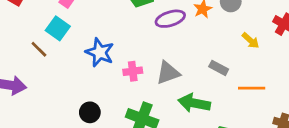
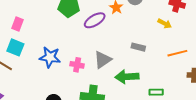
yellow arrow: (251, 40) -> (165, 24), moved
pink cross: (133, 71) -> (77, 65), turned 32
orange line: (252, 88) -> (177, 53), moved

